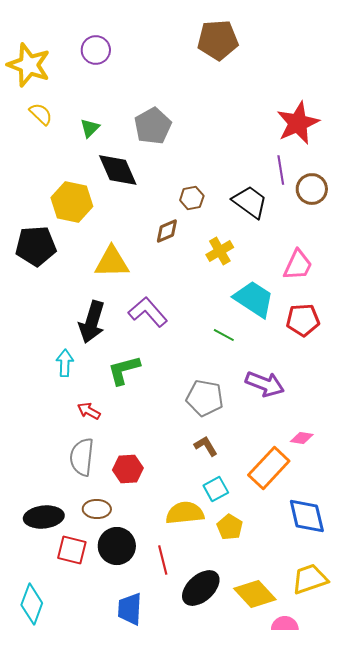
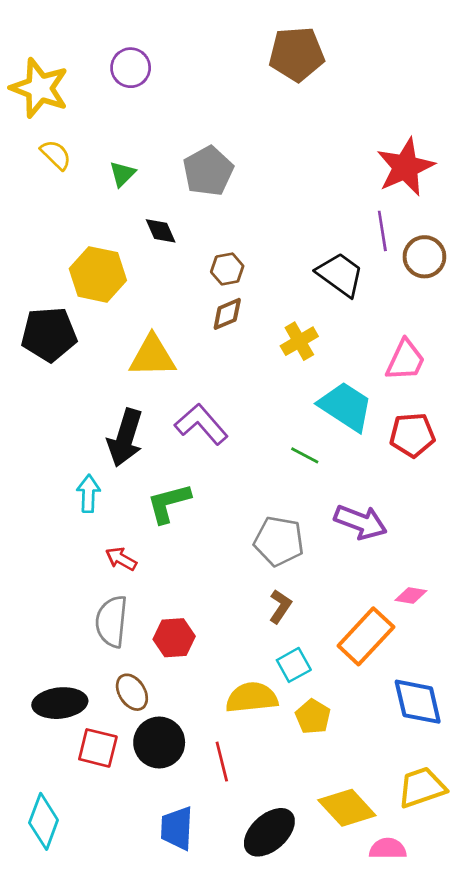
black diamond: (118, 170) -> (161, 231), size x0.6
brown hexagon: (192, 198) -> (227, 269), moved
brown L-shape: (206, 446) -> (280, 606), turned 65
brown ellipse: (97, 509) -> (132, 692), turned 56
black ellipse: (201, 588) -> (269, 832), moved

